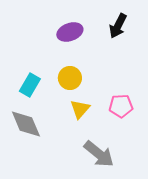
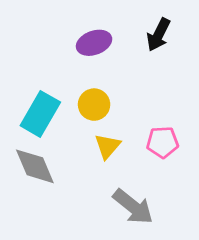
cyan rectangle: (30, 85) -> (40, 114), size x1.4

